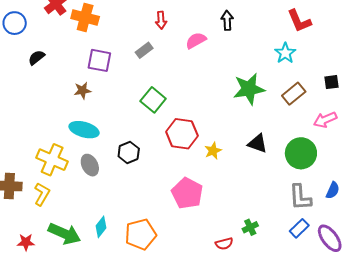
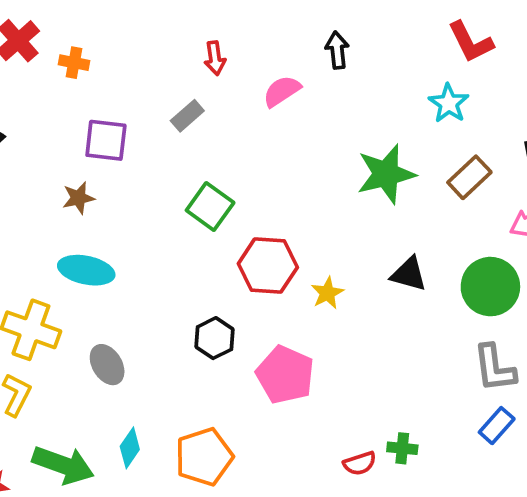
orange cross: (85, 17) -> (74, 63), size x0.6
black hexagon: (129, 152) -> (214, 338), moved
gray ellipse: (90, 165) -> (107, 365), moved
green cross: (250, 227) -> (402, 448), moved, turned 35

